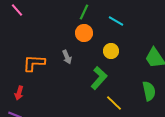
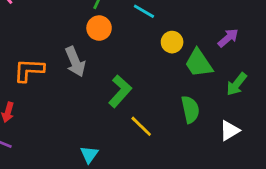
yellow circle: (111, 51) -> (172, 42), moved
gray arrow: (67, 57) -> (75, 62), size x1.5

